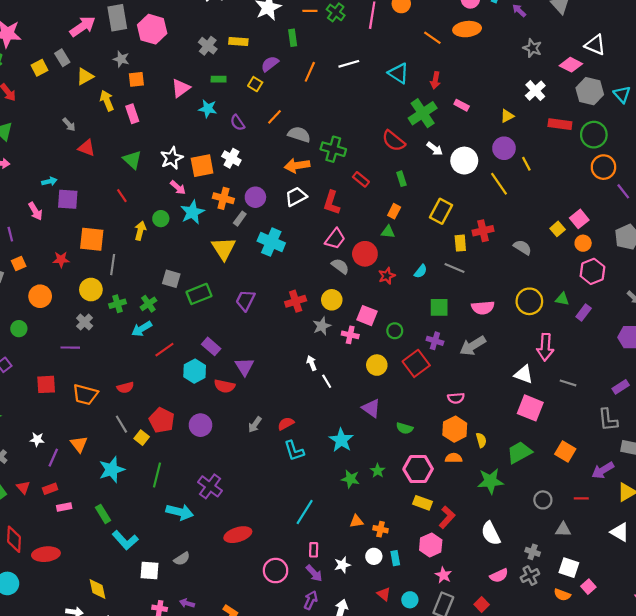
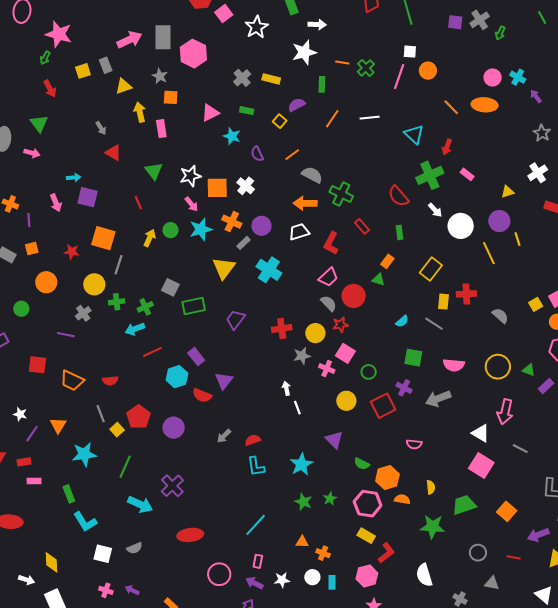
red star: (387, 276) -> (340, 325), moved
orange hexagon: (455, 429) -> (387, 478), moved
purple arrow: (314, 573) -> (254, 583), turned 150

